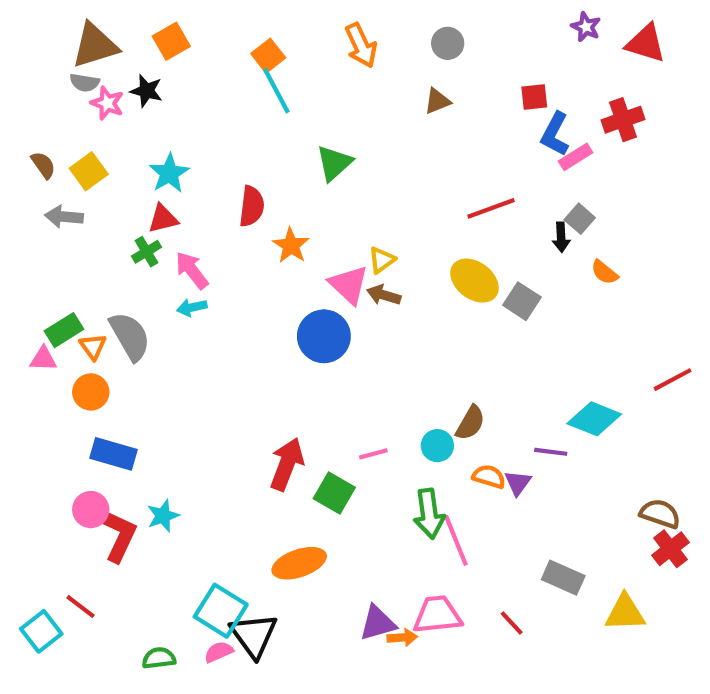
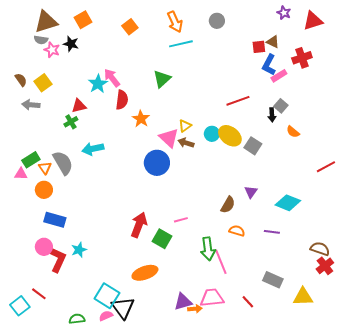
red triangle: (646, 43) -> (313, 21), turned -35
cyan line: (276, 91) -> (181, 44), moved, turned -75
brown triangle: (437, 101) -> (273, 42), moved, turned 48
cyan star: (169, 173) -> (98, 84), moved
pink arrow: (192, 270) -> (112, 78), moved
cyan arrow: (192, 307) -> (93, 149), size x1.5
red line: (673, 380) -> (326, 167), moved
cyan circle: (437, 446) -> (212, 134), moved
purple line: (551, 452) -> (272, 232), moved
purple triangle: (518, 483) -> (251, 192), moved

